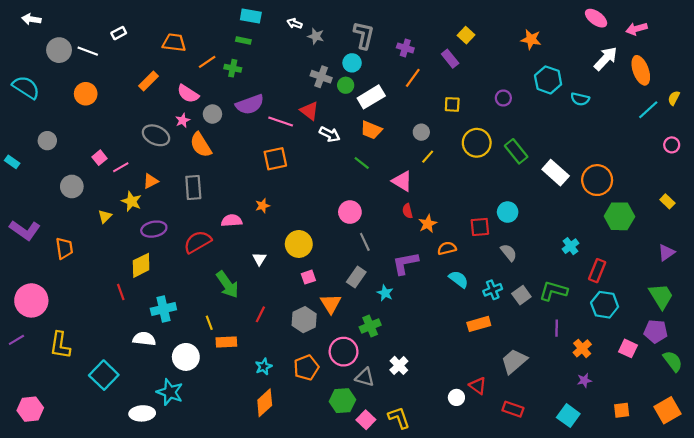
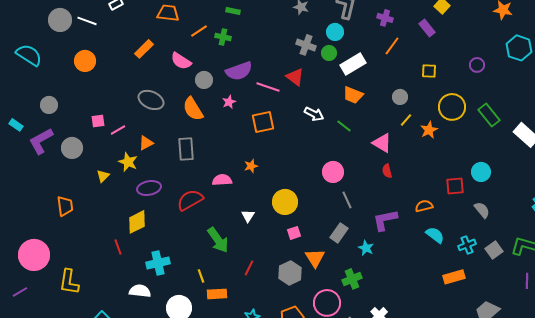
pink star: (183, 120) -> (229, 102), moved
white arrow: (330, 134) -> (314, 114), moved
pink square: (100, 158) -> (98, 121), turned 32
orange star: (428, 224) -> (429, 130), moved
purple L-shape: (25, 230) -> (41, 141), moved, turned 116
yellow L-shape: (60, 345) -> (69, 282), moved

